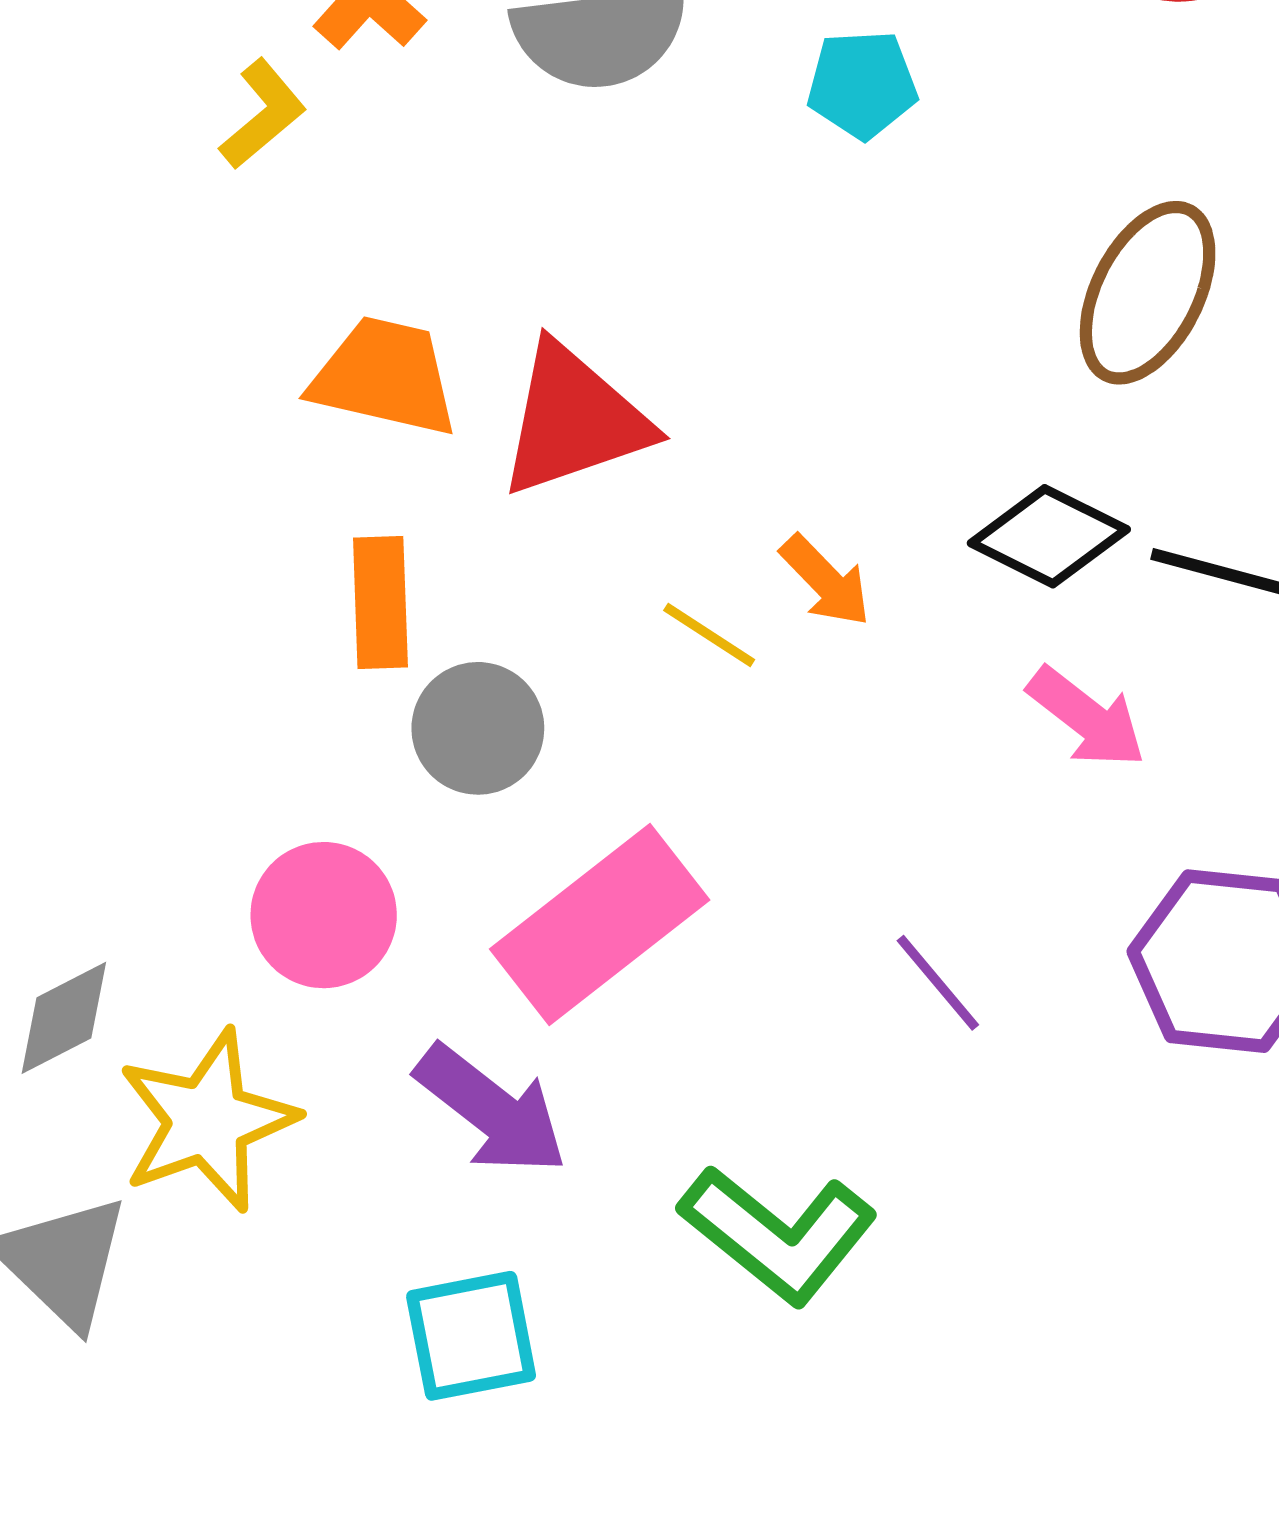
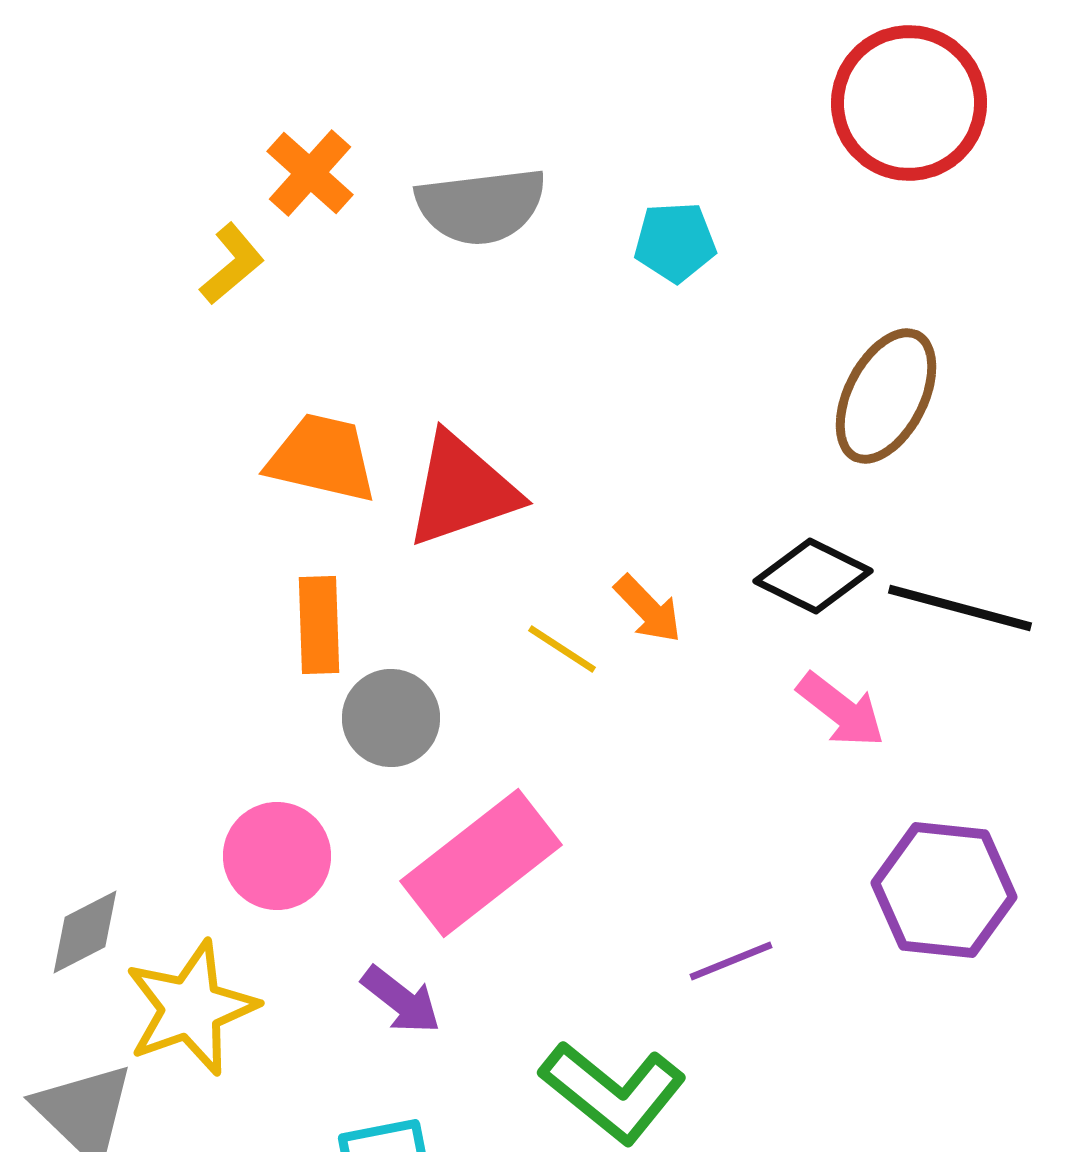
purple line: (938, 983) -> (731, 961), moved, turned -72
purple arrow: (491, 1110) -> (401, 1000), size x0.7

